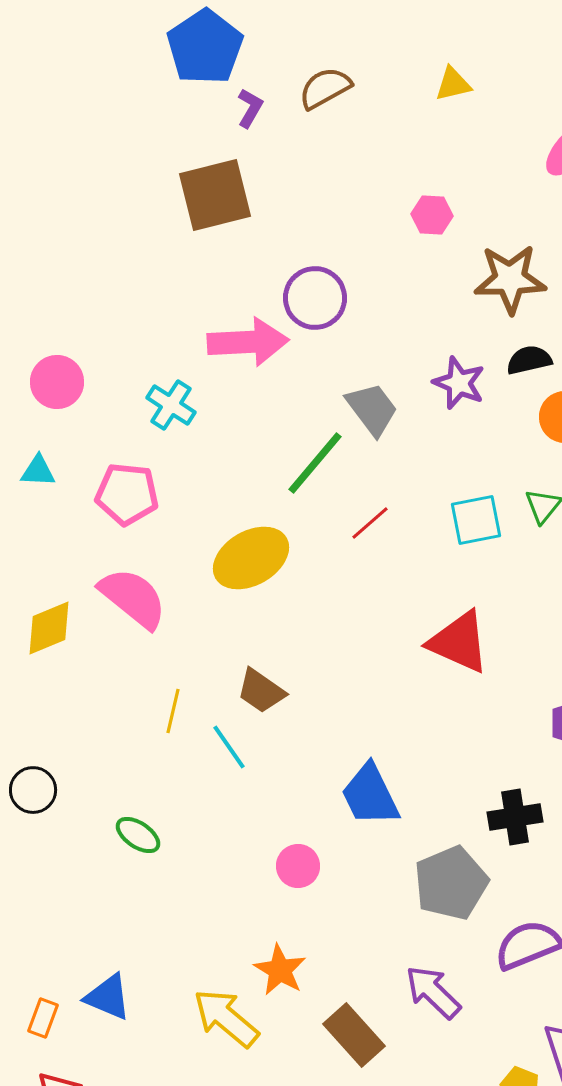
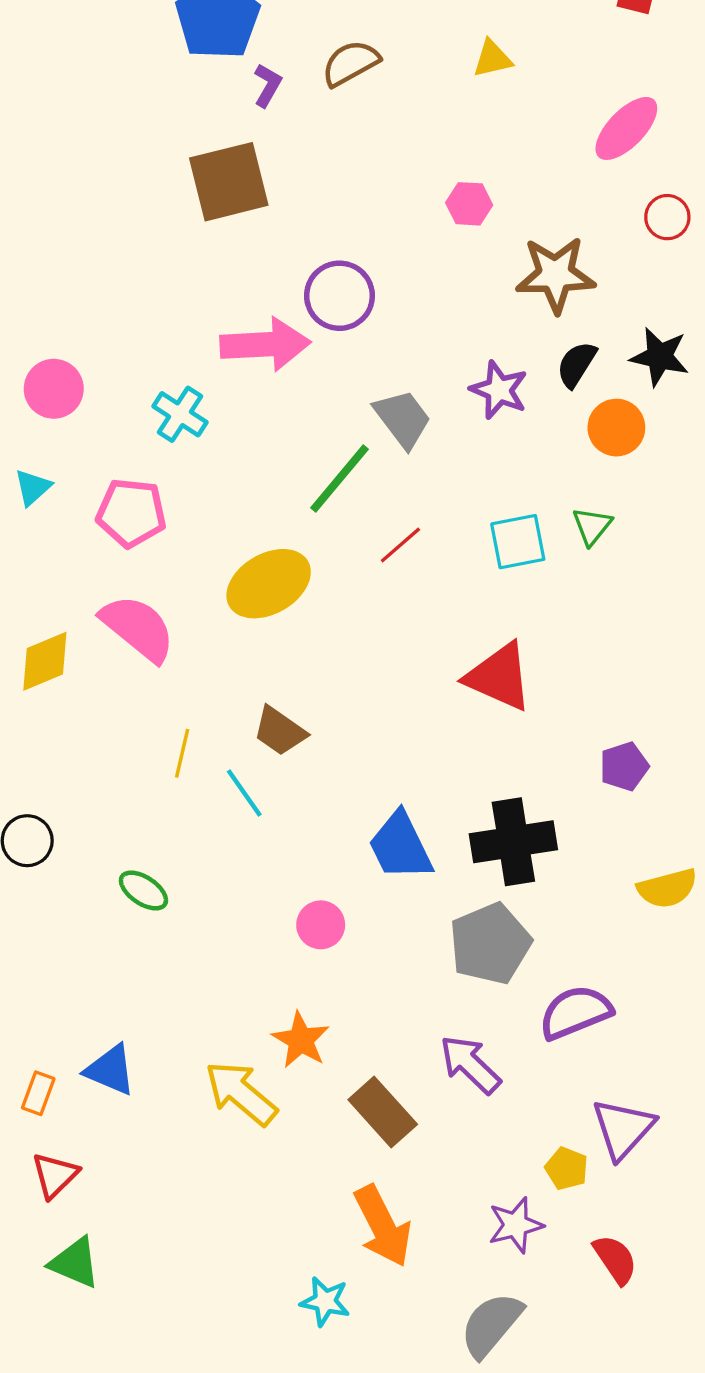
black semicircle: (529, 360) -> (577, 364), turned -45
cyan triangle: (38, 471) -> (33, 487), turned -45
black cross: (515, 817) -> (513, 842), moved, size x1.4

